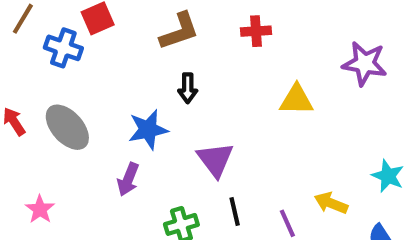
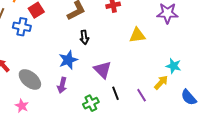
gray ellipse: (67, 127) -> (30, 79), moved
cyan star: (388, 176) -> (173, 66), moved
yellow arrow: (331, 203) -> (161, 82), turned 119

